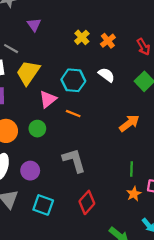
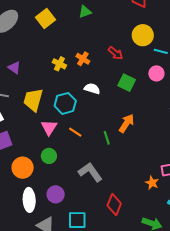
yellow trapezoid: (28, 73) -> (33, 100), moved
orange line: (73, 114) -> (75, 132), turned 32
green line: (131, 169) -> (107, 138), moved

